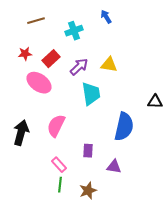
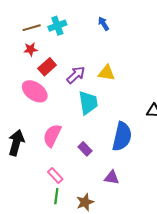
cyan cross: (74, 31) -> (57, 26), moved
red star: (25, 54) -> (31, 49), moved
purple rectangle: (88, 151) -> (85, 149), moved, turned -48

